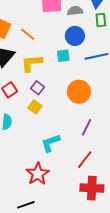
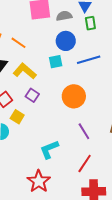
yellow L-shape: (32, 63) -> (25, 71), turned 50
yellow square: (35, 107) -> (17, 117), moved
purple line: (86, 127) -> (84, 131), turned -54

